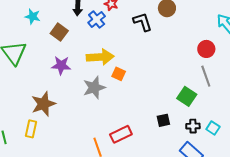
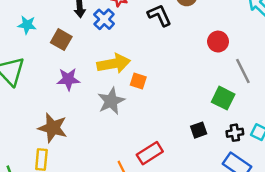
red circle: (206, 49) -> (218, 42), moved
brown star: (43, 104) -> (53, 128), turned -30

